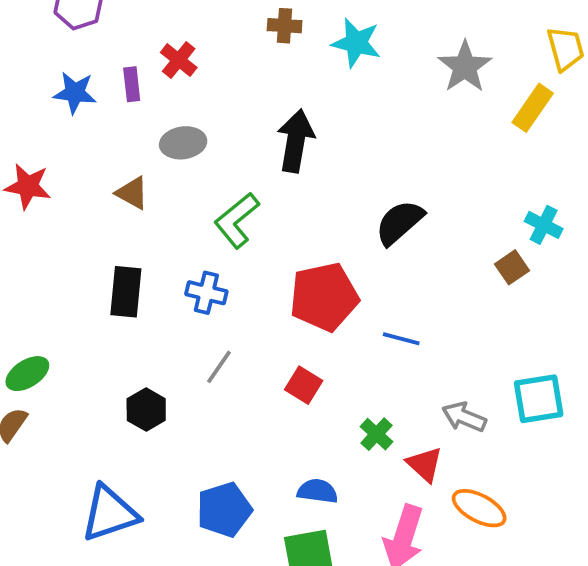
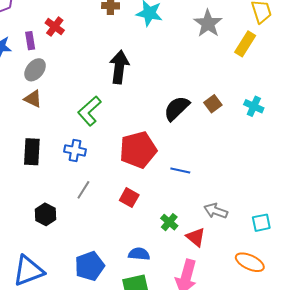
gray ellipse: (183, 143) -> (35, 70), moved, turned -40
brown square: (512, 267) -> (213, 104), moved
cyan square: (539, 399) -> (261, 223), moved, size x0.7
orange ellipse: (479, 508) -> (250, 262), moved

